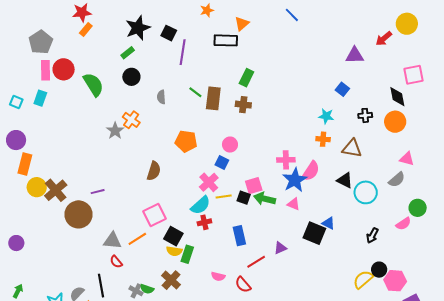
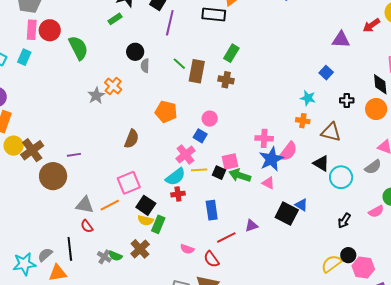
black circle: (131, 77) -> (135, 52), moved

